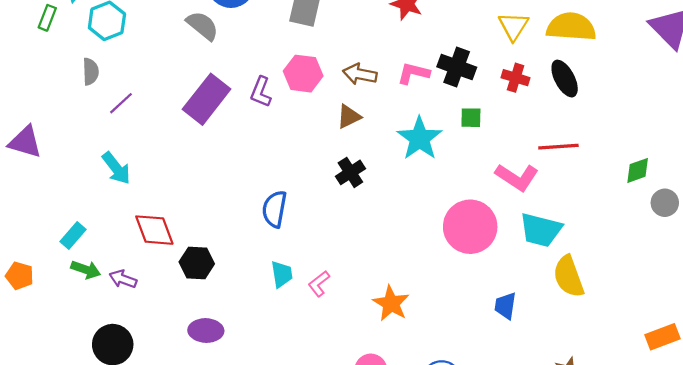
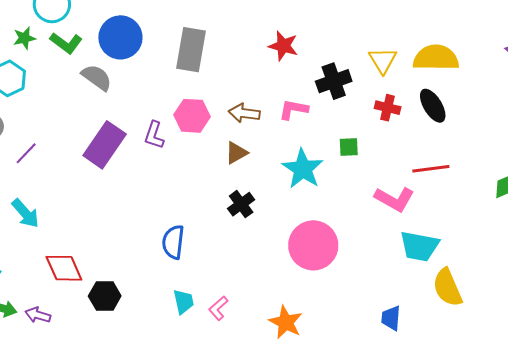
black cross: (457, 67) -> (334, 81), moved, turned -36
pink circle: (470, 227) -> (313, 245), moved

